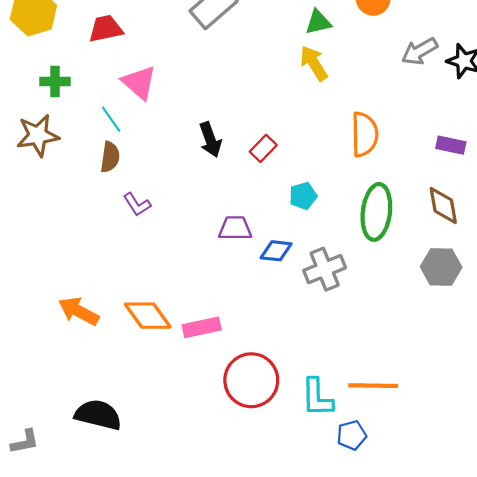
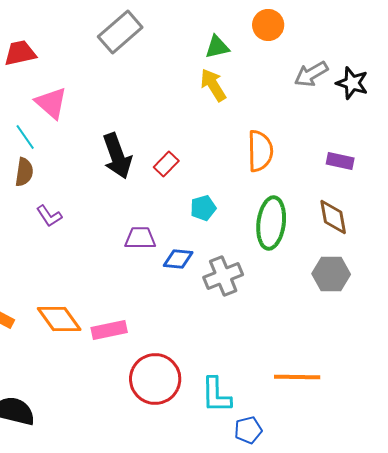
black arrow: (210, 140) -> (117, 156), size x1.4
orange line: (373, 386) -> (297, 377), moved

